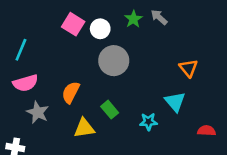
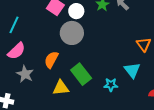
gray circle: (114, 61) -> (72, 33), moved
pink semicircle: (25, 83) -> (16, 51), turned -30
green rectangle: (110, 110) -> (81, 74), size x1.5

